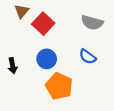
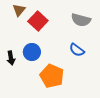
blue circle: (47, 59) -> (32, 52), moved

